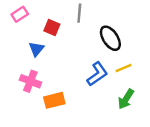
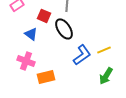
black ellipse: (110, 38) -> (64, 29), moved
blue triangle: (36, 49) -> (31, 34), turned -32

